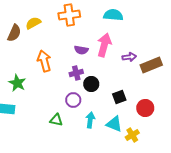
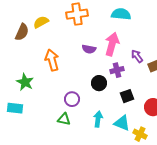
purple arrow: (129, 57) -> (137, 56), turned -120
purple cross: (76, 73) -> (117, 70), moved
purple circle: (73, 100) -> (72, 99), moved
yellow cross: (132, 135) -> (140, 134), turned -32

